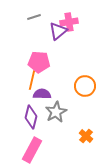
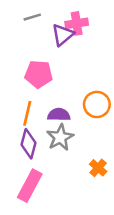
orange line: (32, 80) -> (27, 113), moved
purple semicircle: (42, 94) -> (59, 115), moved

